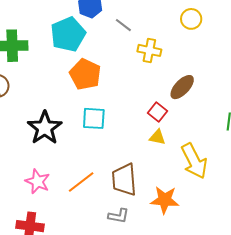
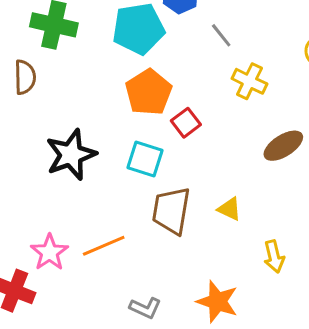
red square: (158, 112) -> (186, 123), moved
yellow arrow: (194, 161) -> (274, 256), size x0.6
brown trapezoid: (124, 180) -> (171, 211), moved
pink star: (37, 181) -> (49, 252), moved

